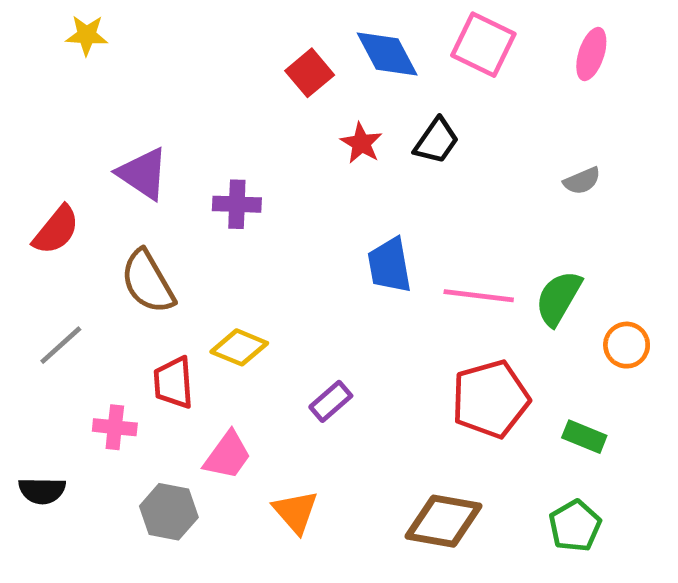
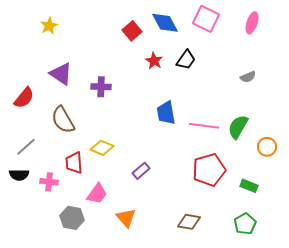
yellow star: (87, 35) -> (49, 26), moved, turned -30
black semicircle: (42, 491) -> (19, 175), moved
brown diamond: (443, 521) -> (189, 222), size x0.7

